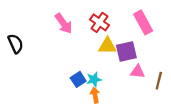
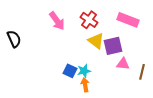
pink rectangle: (143, 22) -> (128, 20), turned -40
yellow triangle: (107, 46) -> (96, 41), turned 36
blue square: (78, 79) -> (70, 71), turned -32

